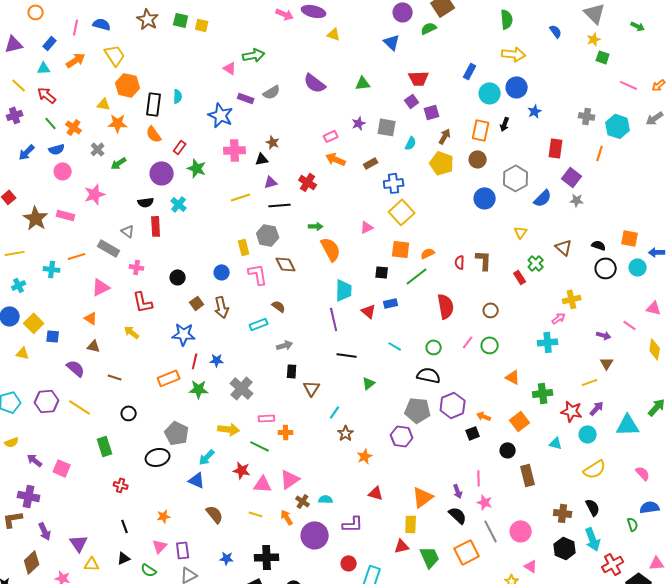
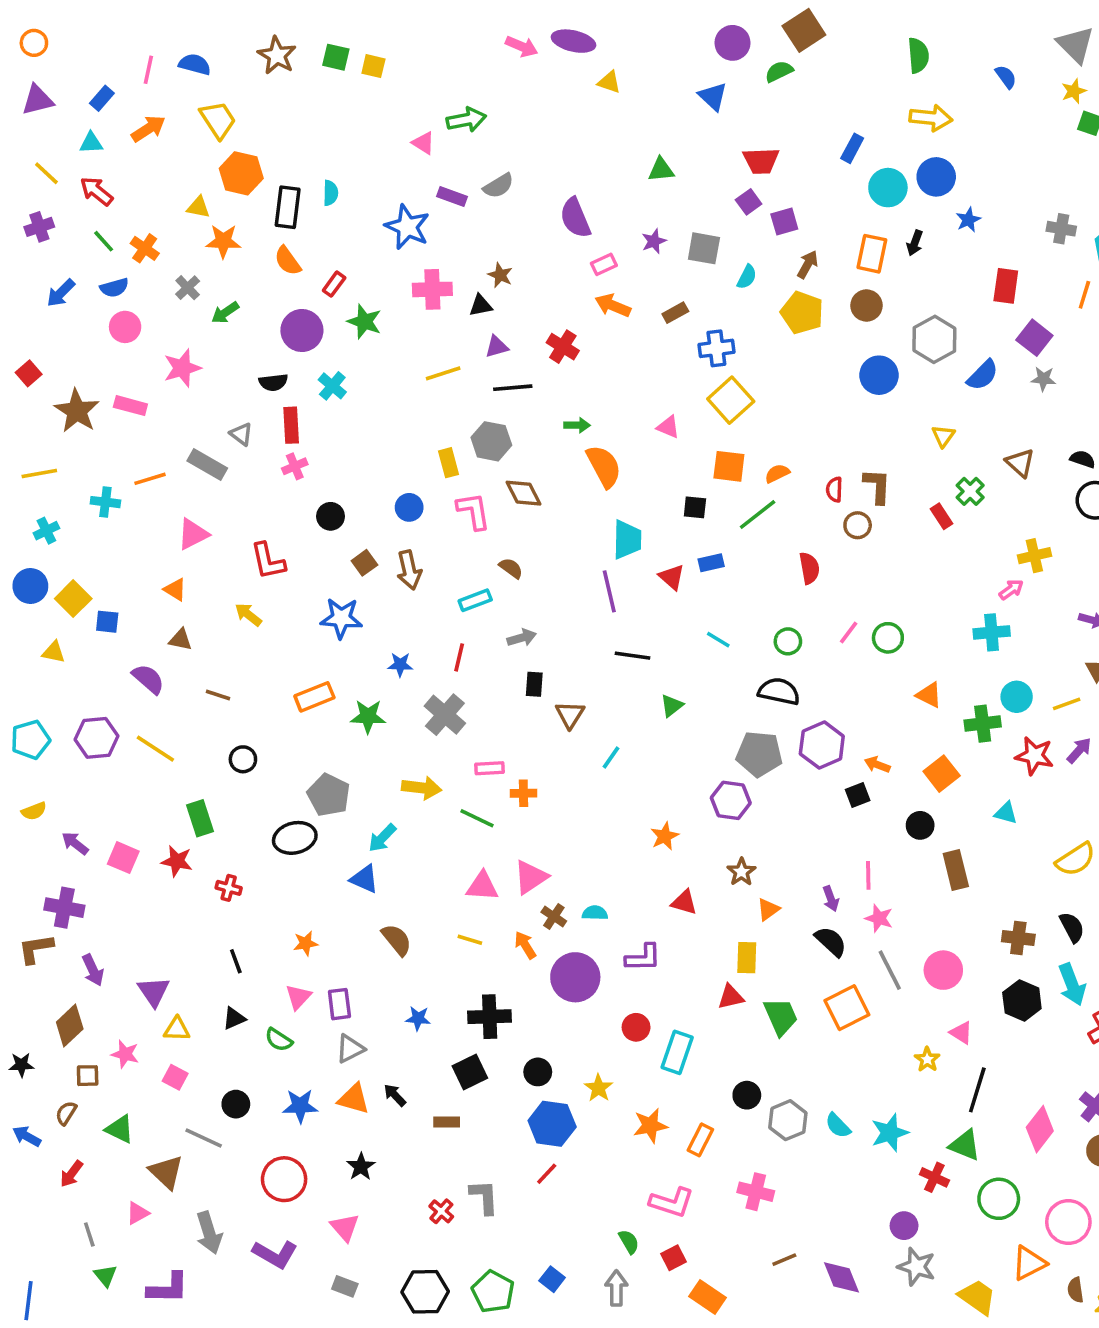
orange circle: (36, 12) -> (34, 43), moved
purple semicircle: (315, 83) -> (575, 218), moved, turned 30
pink triangle: (367, 227) -> (668, 427), turned 48
pink cross: (137, 267) -> (295, 466), moved, turned -32
red semicircle: (446, 306) -> (809, 568), size x0.7
brown circle: (491, 310) -> (858, 525), moved
red line: (195, 361) -> (459, 657), moved
brown star: (346, 433) -> (741, 872), moved
cyan circle: (588, 434) -> (1017, 697), moved
red star: (242, 470) -> (177, 861), moved
orange triangle: (423, 497) -> (768, 909), size x0.6

